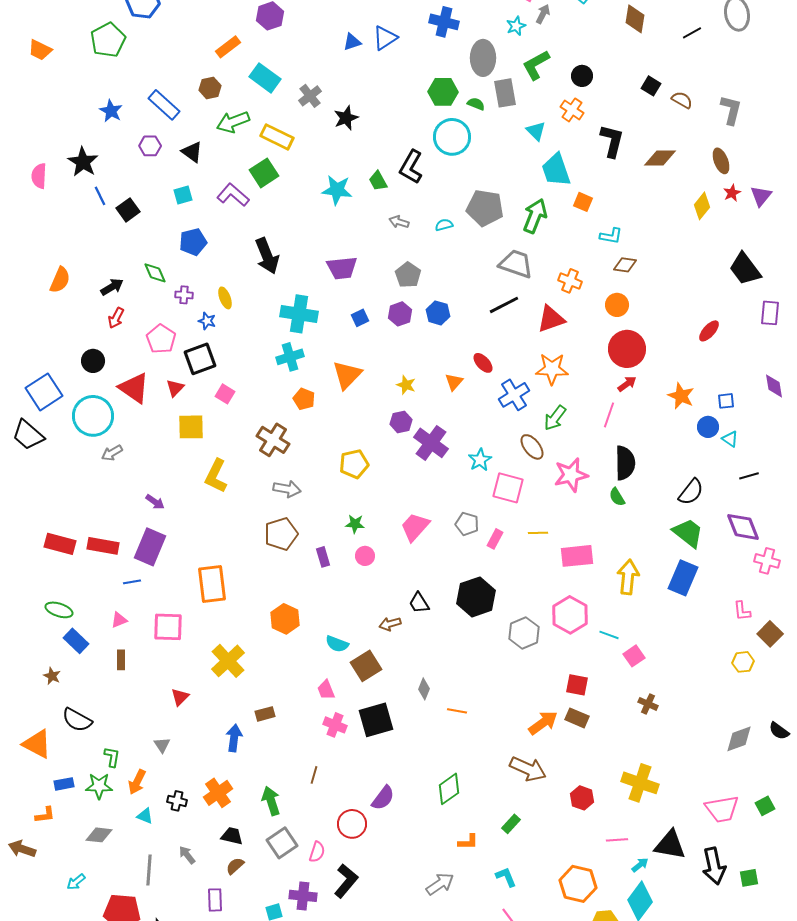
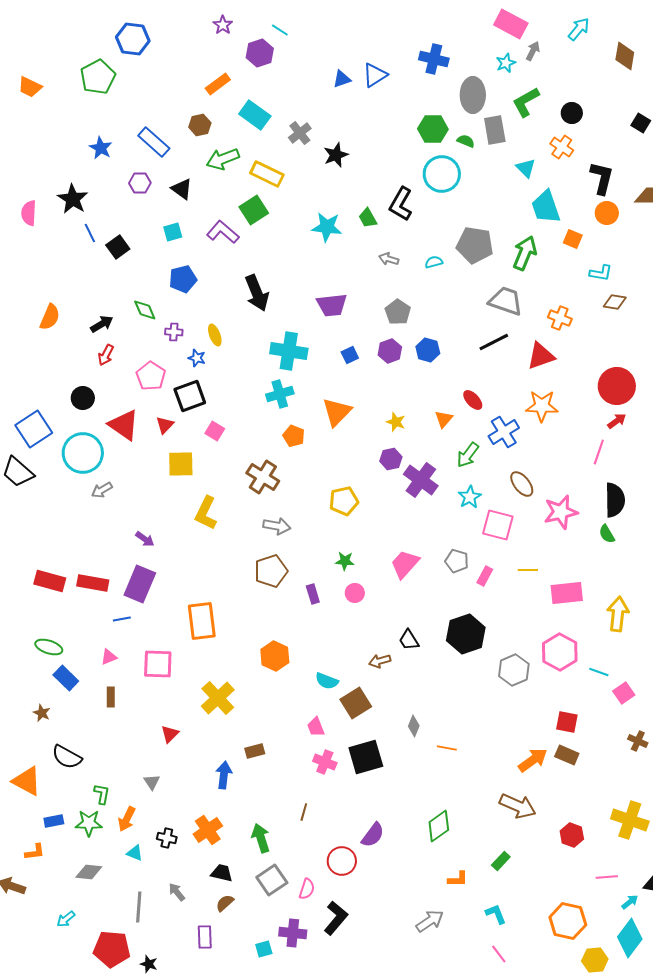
orange circle: (617, 305) -> (607, 213), moved
green arrow: (555, 418) -> (468, 455), moved

